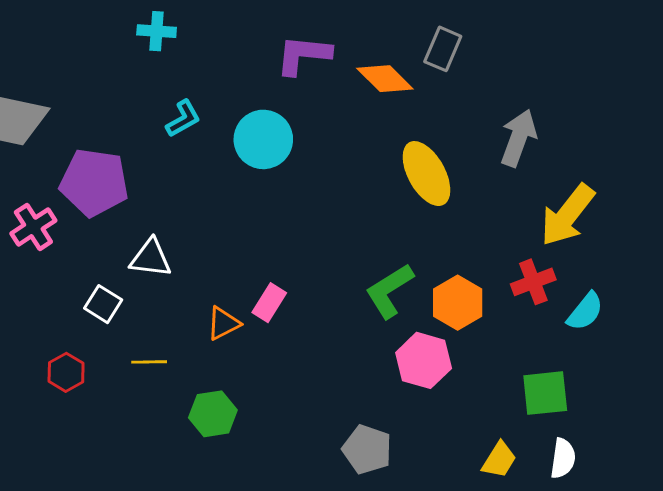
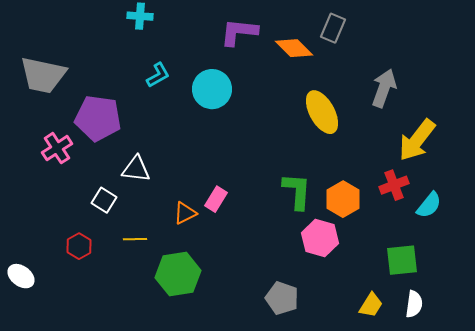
green L-shape: (389, 291) -> (297, 191), turned 126
green hexagon: (213, 414) -> (178, 274), size x1.4

